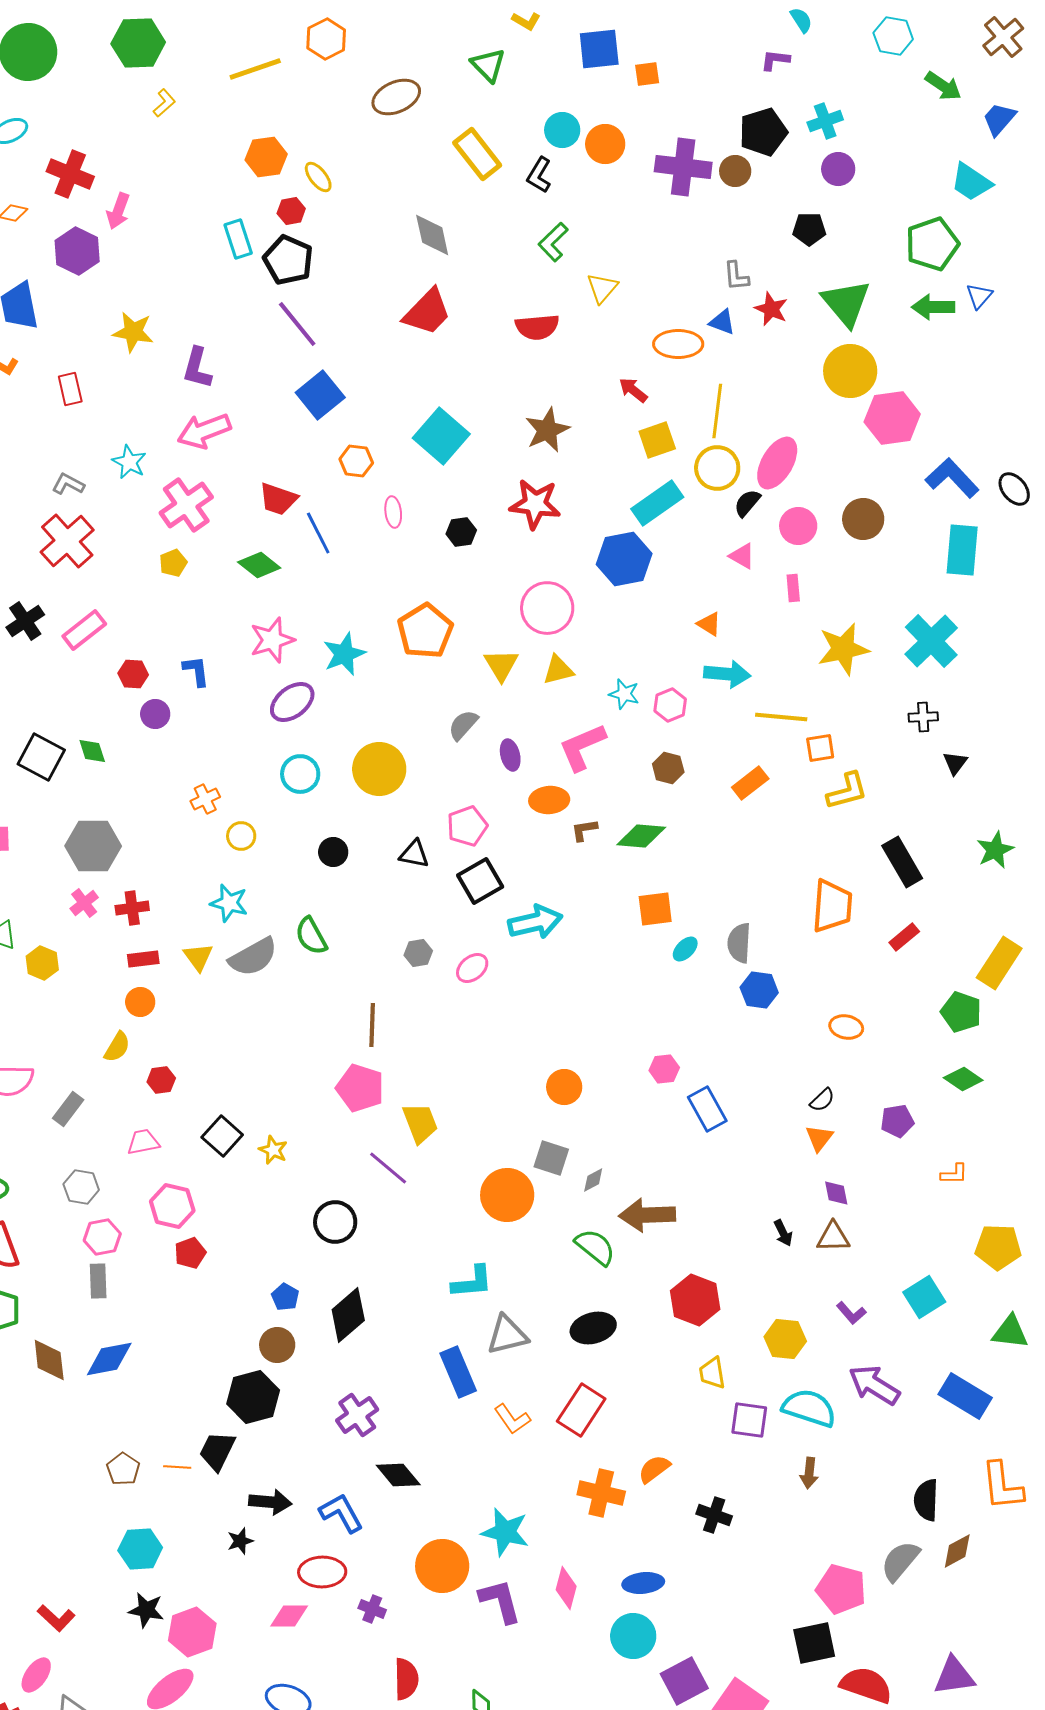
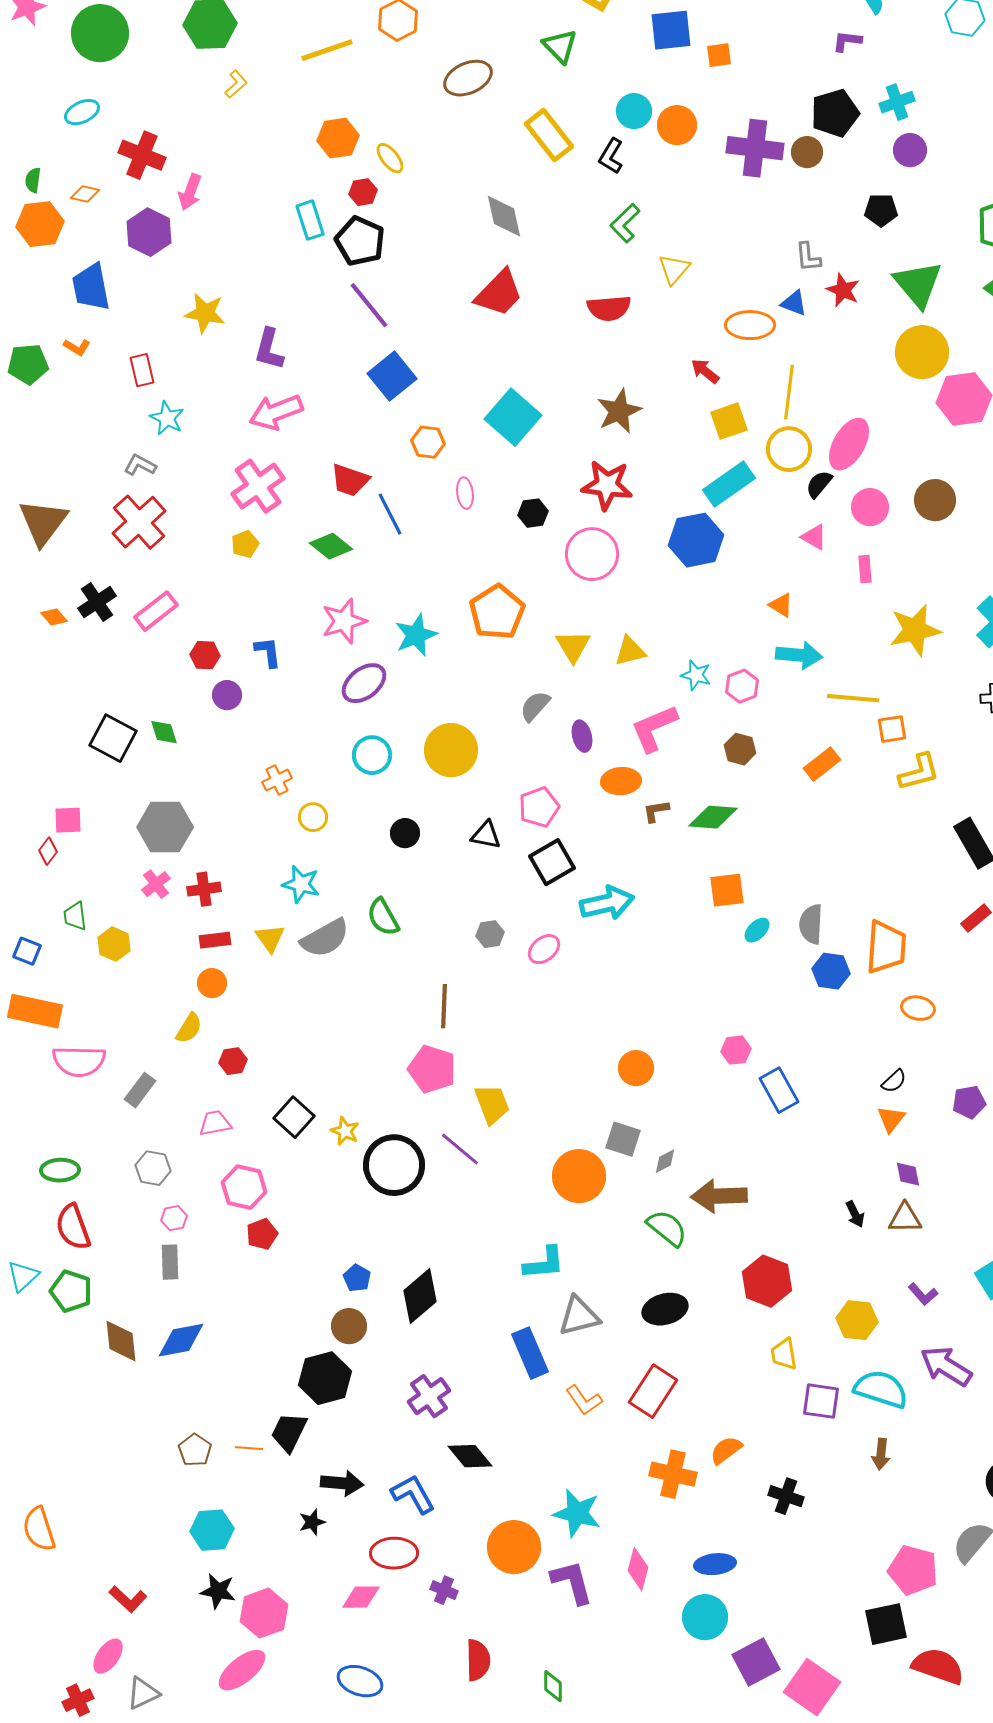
cyan star: (129, 462) -> (167, 418), moved
pink circle: (547, 608) -> (592, 554), moved
orange trapezoid: (832, 906) -> (886, 947), moved
black circle: (335, 1222) -> (394, 1165), moved, size x1.4
pink hexagon: (102, 1237) -> (174, 1218), size x0.7

